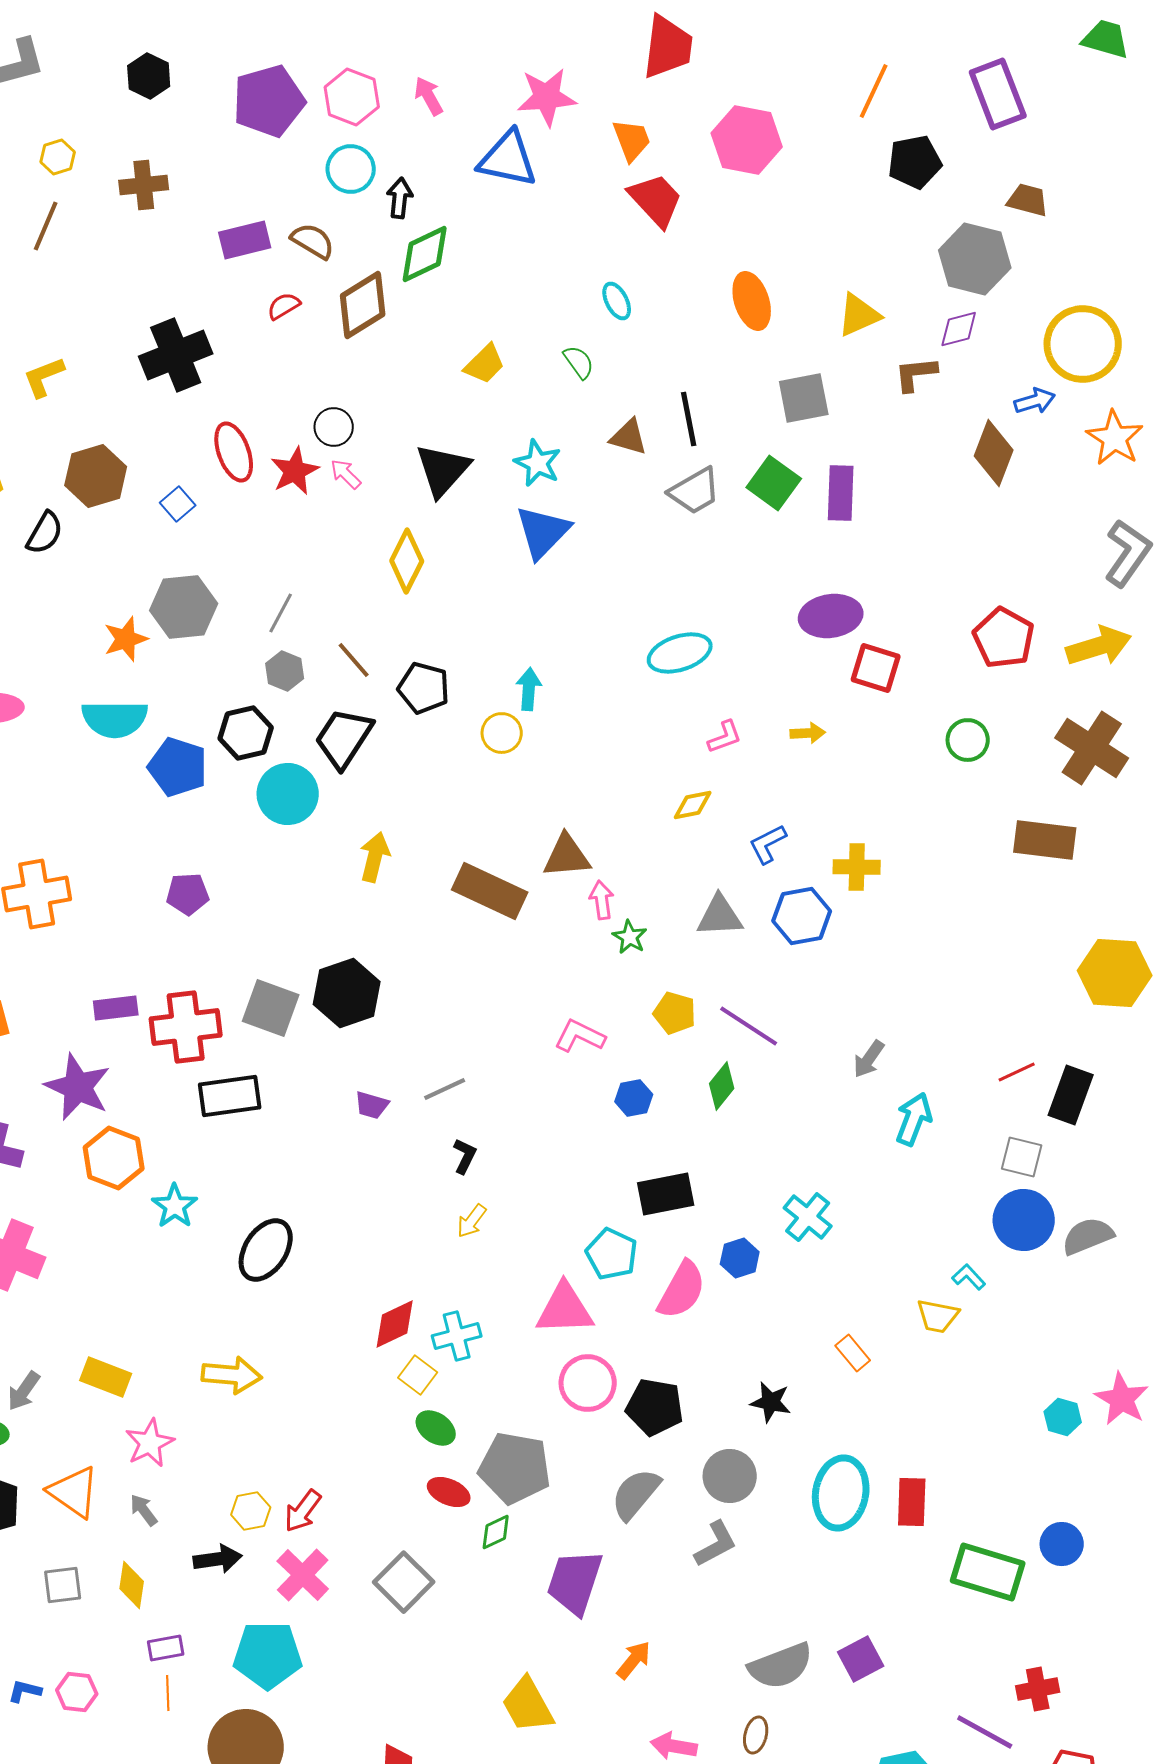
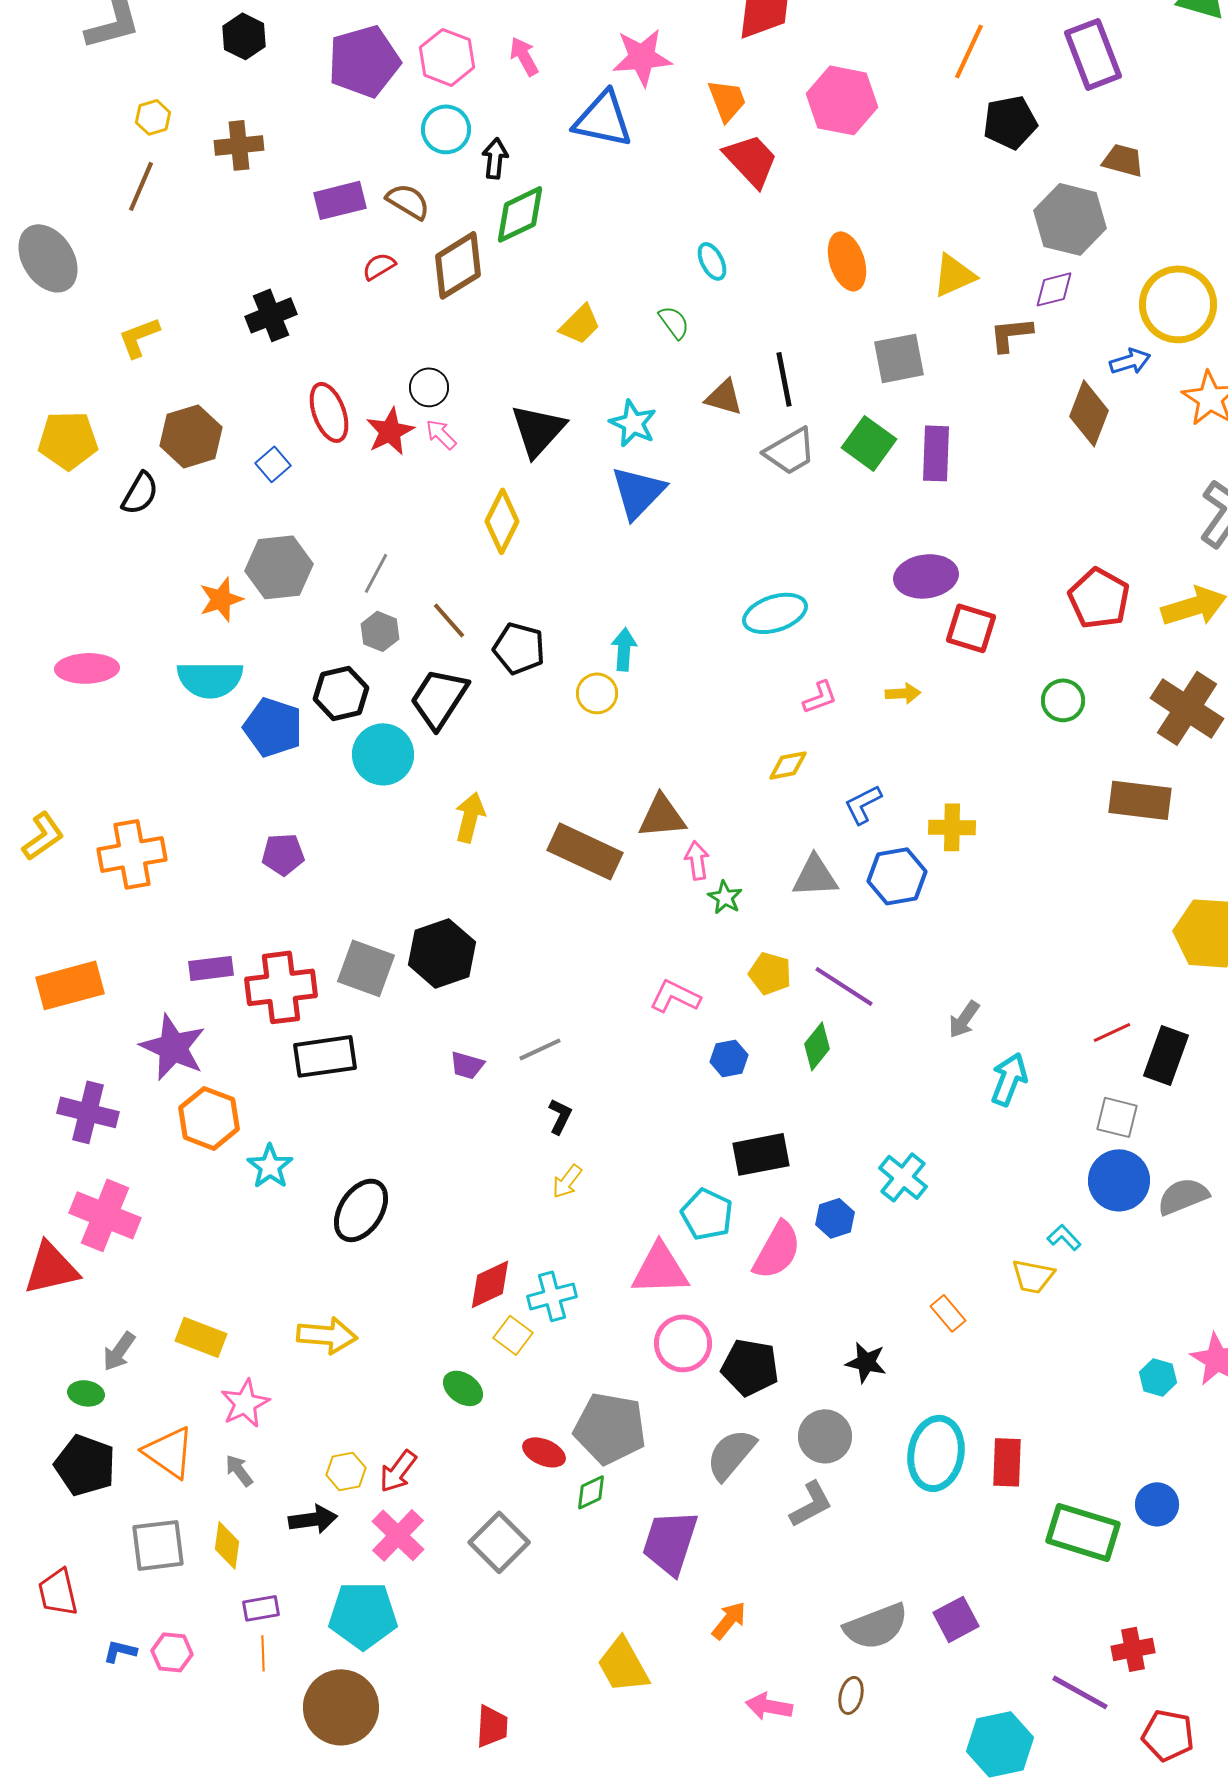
black cross: (176, 355) -> (271, 315), size x0.7
green ellipse: (436, 1428) -> (463, 1388), moved
gray square: (63, 1585) -> (158, 1545), size x1.4

